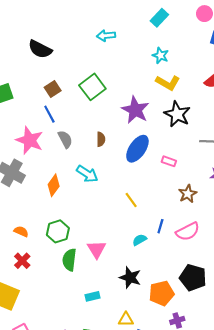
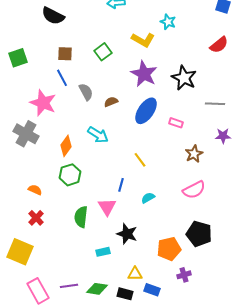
yellow L-shape: (168, 83) -> (143, 40), moved
green square: (92, 87) -> (103, 52), size x0.7
brown square: (53, 89) -> (65, 54), turned 35
gray semicircle: (65, 139) -> (86, 92), moved
brown semicircle: (101, 139) -> (111, 102), turned -112
blue line: (160, 226) -> (121, 185), moved
green hexagon: (58, 231) -> (70, 175), moved
black star: (130, 278) -> (127, 234), moved

